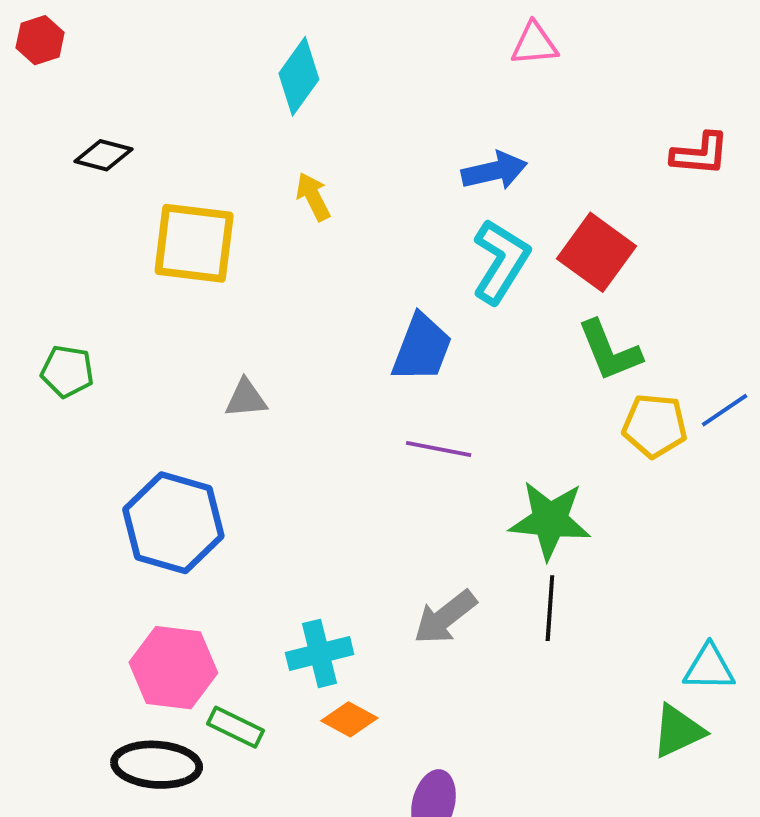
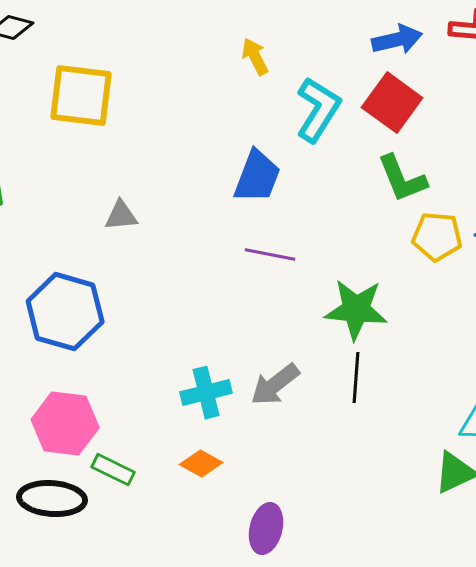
blue arrow: (494, 171) -> (397, 40), moved
yellow arrow: (313, 197) -> (255, 57), moved
cyan cross: (320, 653) -> (206, 393), moved

